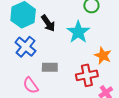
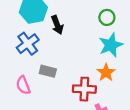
cyan star: (78, 32) -> (111, 45), moved

